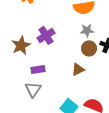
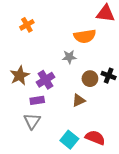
gray star: (87, 30) -> (69, 57), moved
purple cross: (46, 35) -> (46, 80), moved

